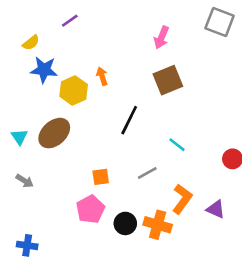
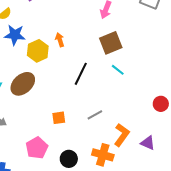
cyan line: (177, 145) -> (118, 70), moved
pink pentagon: (90, 209) -> (37, 148), moved
black circle: (125, 223) -> (69, 159), moved

